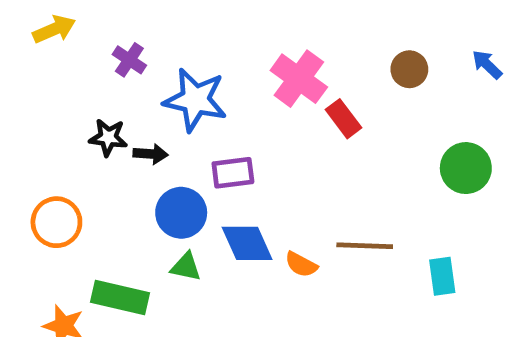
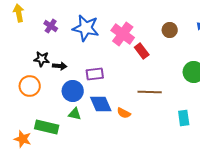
yellow arrow: (54, 29) -> (19, 13), turned -78
blue star: (195, 100) -> (86, 28), moved
orange circle: (56, 222) -> (30, 86), moved
brown line: (365, 246) -> (150, 92), moved

